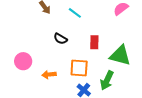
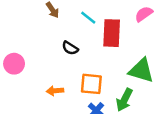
red rectangle: (94, 42) -> (112, 33), moved, size x1.6
pink circle: (23, 61) -> (14, 64), moved

